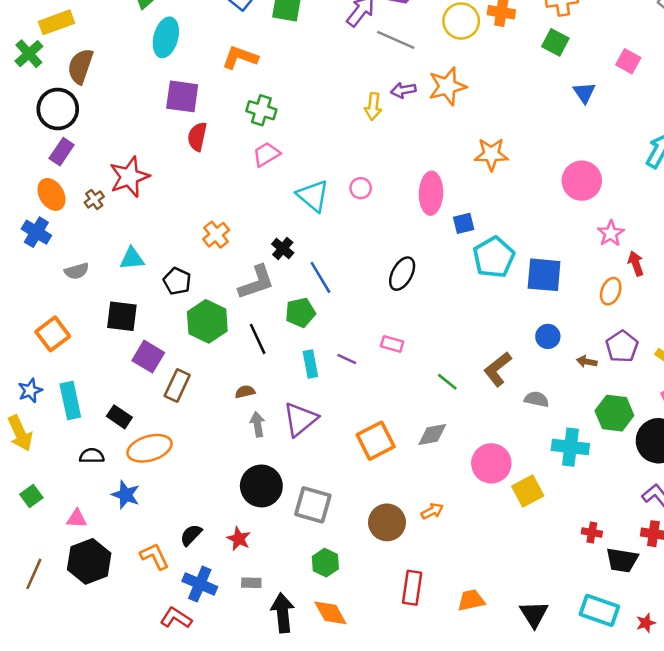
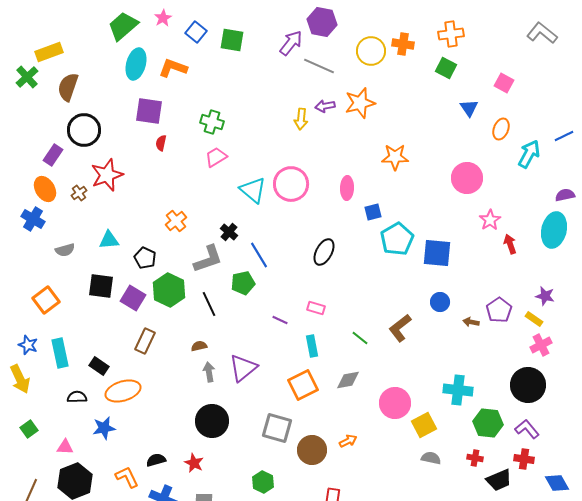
orange L-shape: (240, 57) -> (173, 68), moved
black circle: (58, 109) -> (84, 130), moved
red semicircle: (197, 137) -> (161, 143), size x0.7
pink circle: (361, 188) -> (291, 184), size x2.0
pink ellipse: (431, 193) -> (347, 188), size x0.7
orange ellipse: (611, 291) -> (501, 129), moved
purple square: (148, 357) -> (133, 298), moved
cyan rectangle: (310, 364) -> (312, 346), moved
blue star: (30, 390) -> (28, 345), turned -30
gray semicircle: (537, 399) -> (431, 458), moved
green hexagon: (614, 413) -> (488, 423), moved
blue star: (126, 495) -> (104, 428), turned -30
gray square: (313, 505) -> (277, 428), moved
black semicircle: (191, 535) -> (156, 460), turned 30
black trapezoid: (622, 560) -> (499, 480), turned -32

